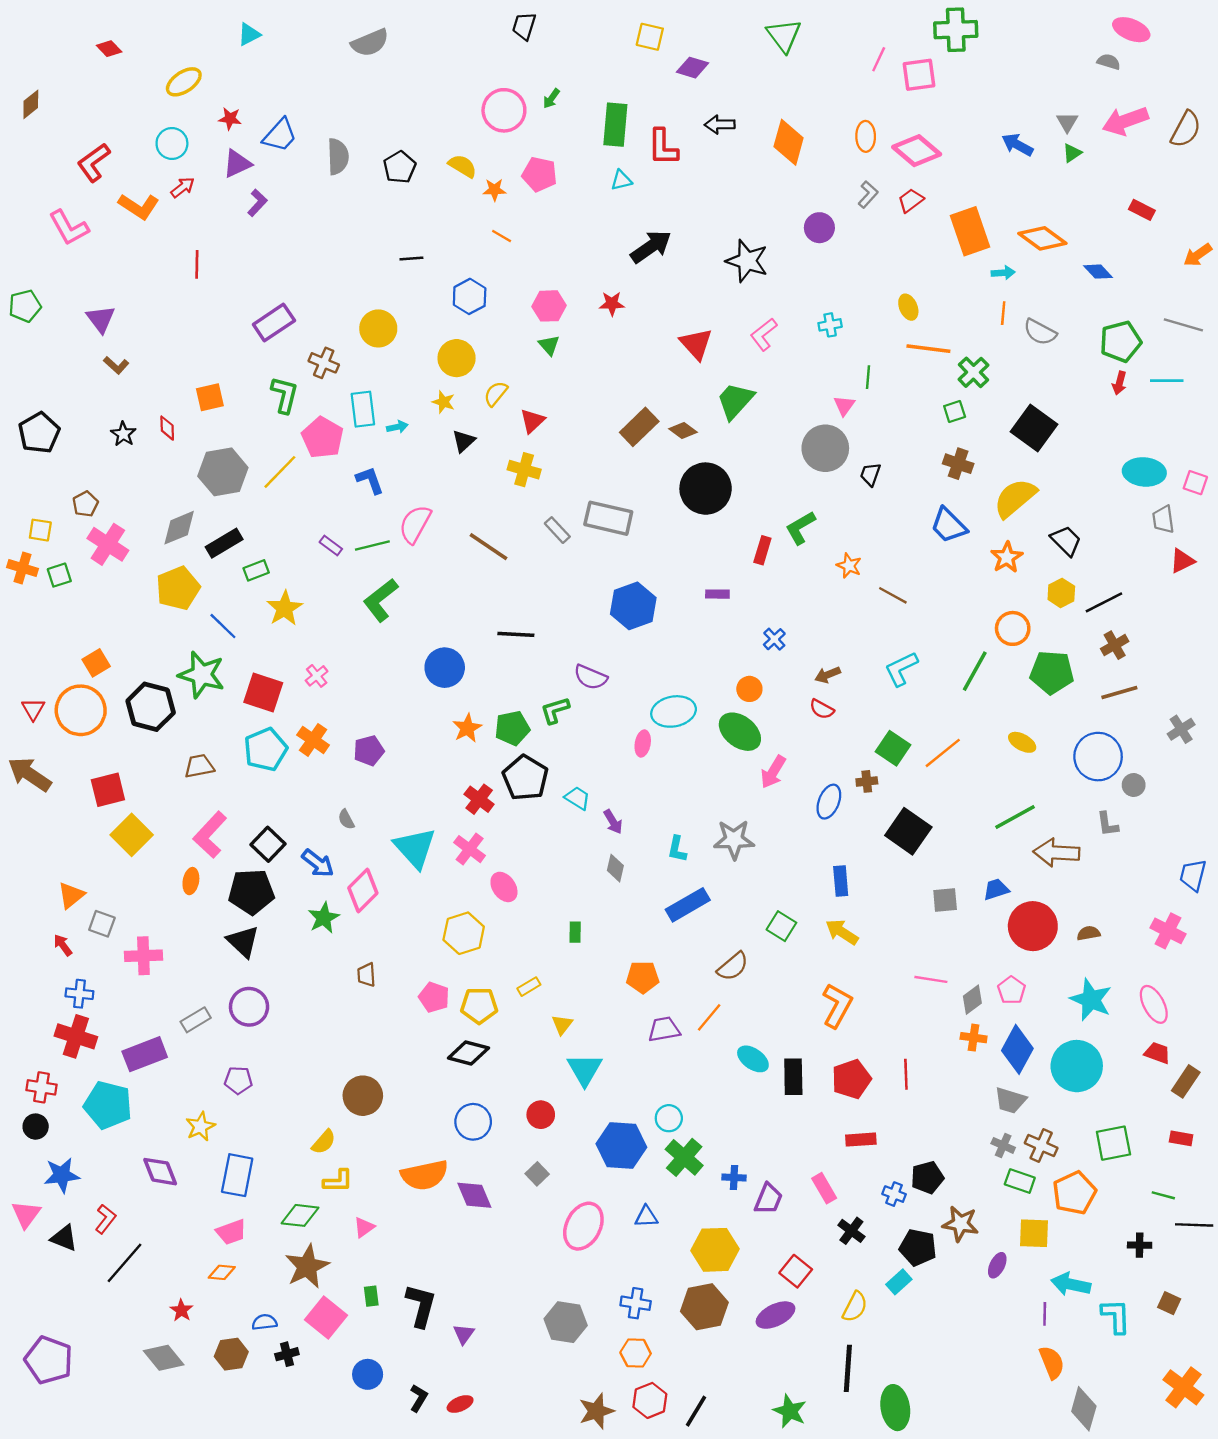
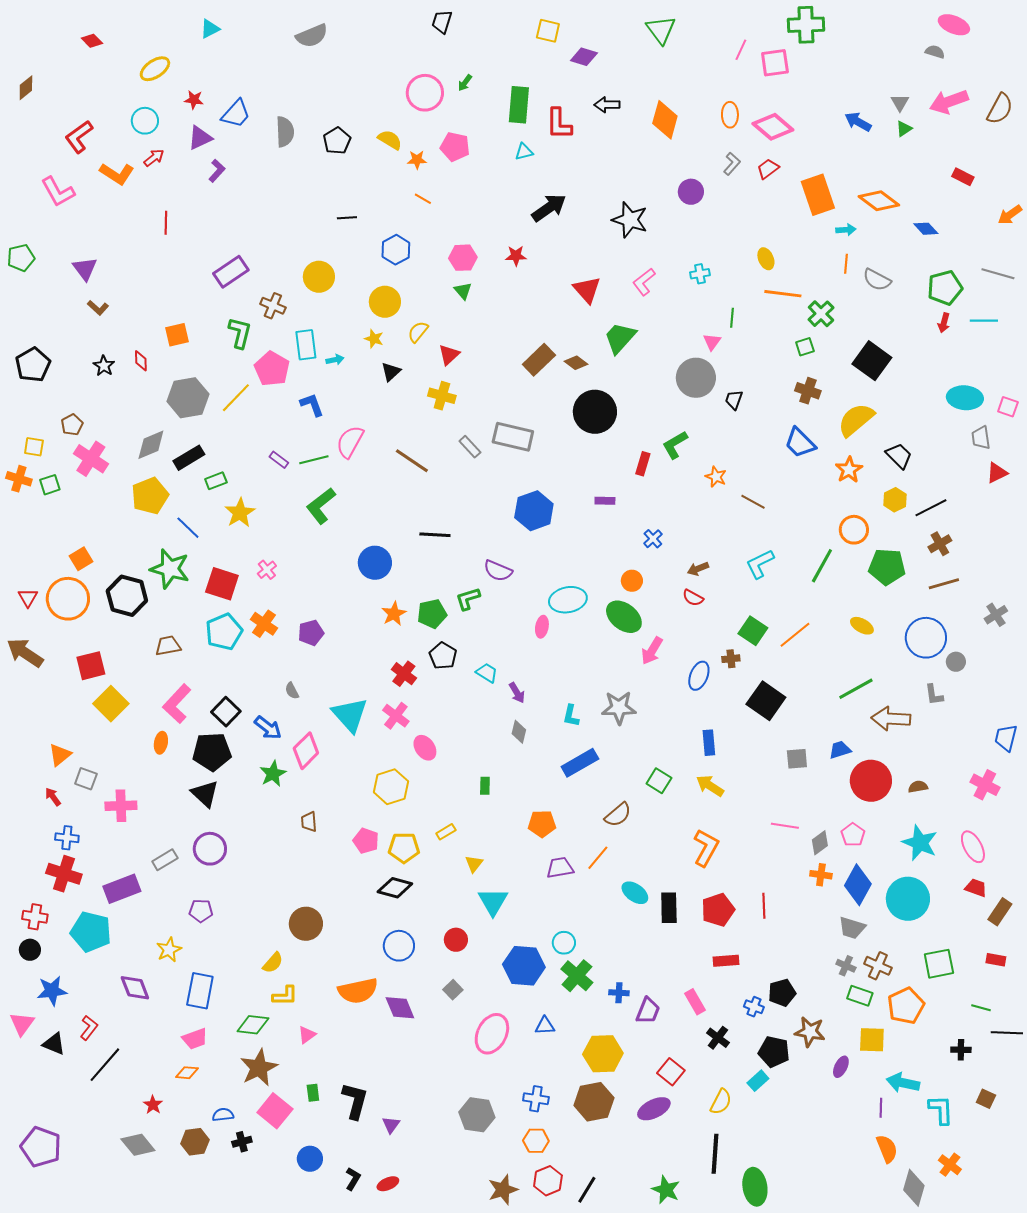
black pentagon: (525, 778) -> (443, 656), size x0.7
orange cross: (1183, 1387) -> (950, 1165), moved, size x0.7

